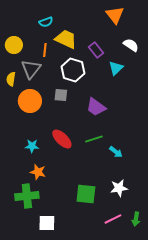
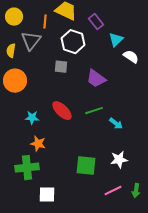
white semicircle: (131, 45) -> (131, 57), moved
orange circle: (30, 101) -> (15, 81), moved

